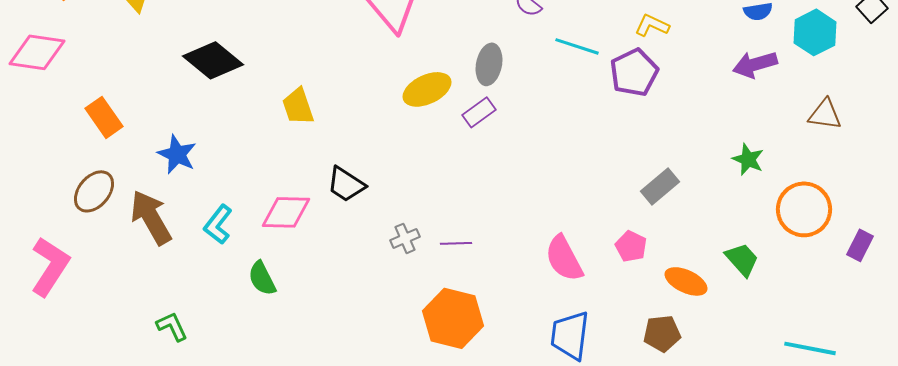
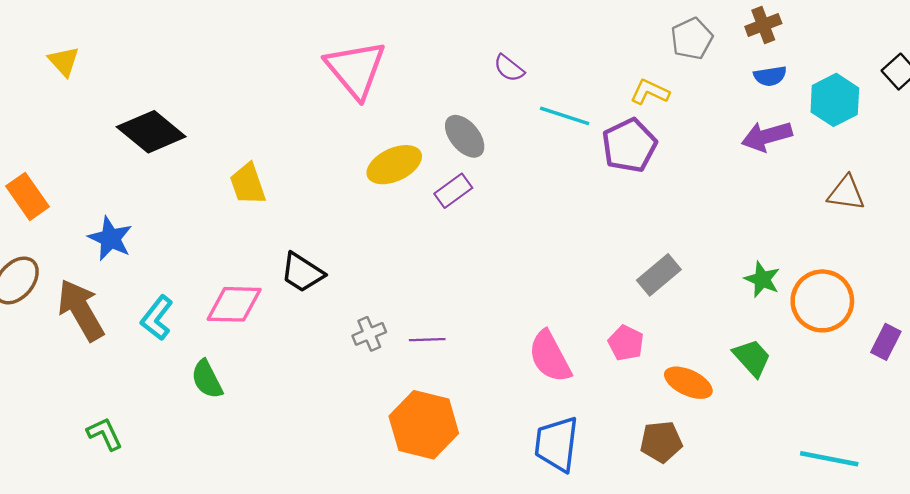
gray ellipse: (489, 64) -> (465, 136), turned -51
green star: (748, 159) -> (762, 279), moved

